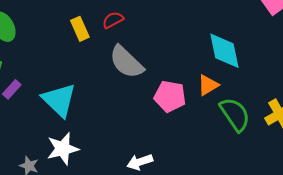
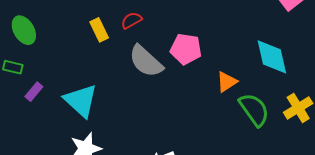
cyan diamond: (224, 51) -> (272, 57), moved
pink pentagon: (170, 96) -> (186, 49), moved

